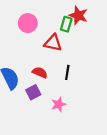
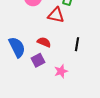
black line: (67, 72) -> (77, 44), moved

